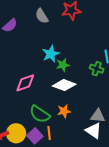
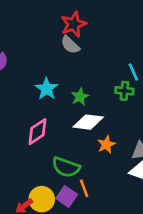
gray semicircle: (42, 16) -> (70, 45), moved
cyan star: (51, 54) -> (47, 89), moved
orange star: (64, 111) -> (106, 145), moved

